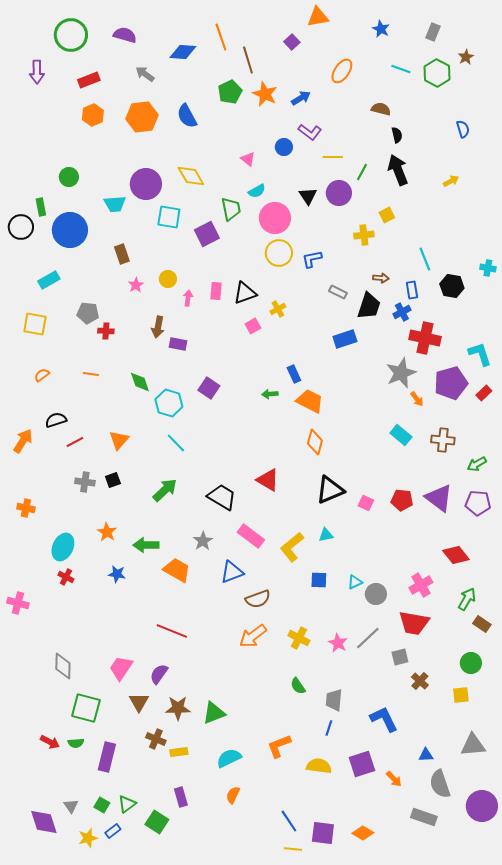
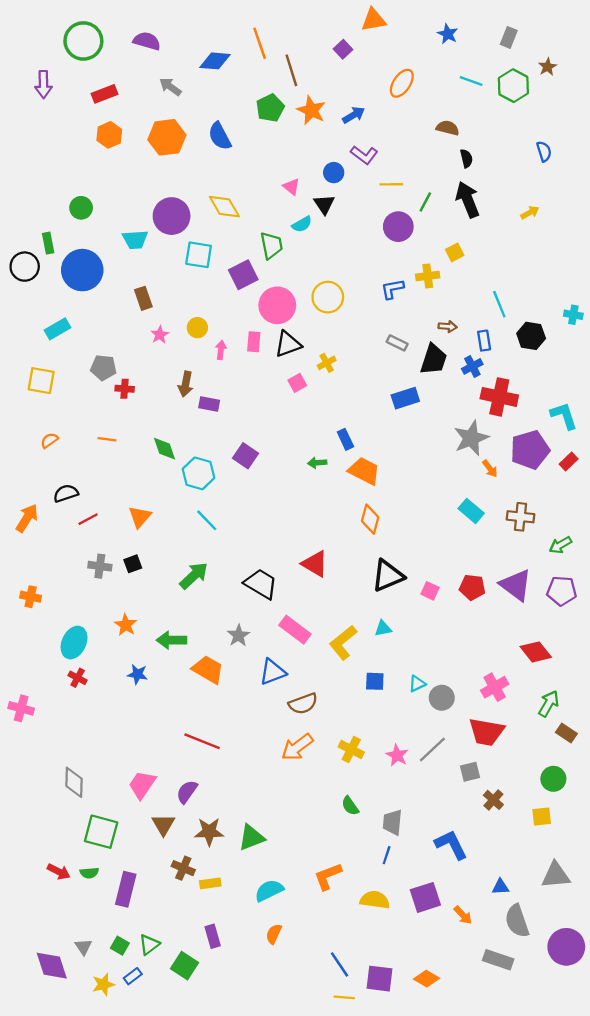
black triangle: (308, 196) -> (324, 204), moved
pink circle: (275, 218) -> (277, 305), moved
blue L-shape: (312, 259) -> (392, 289), moved

